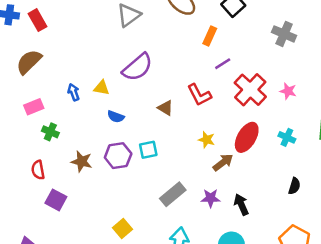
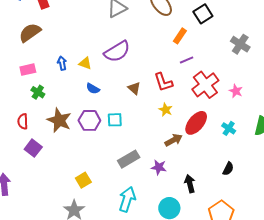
yellow star: (207, 140) -> (166, 110), moved
brown star: (82, 161) -> (59, 120), size x1.4
black arrow: (241, 205) -> (190, 184), moved

